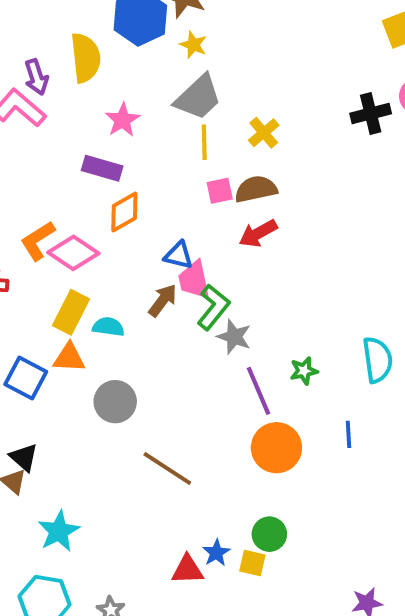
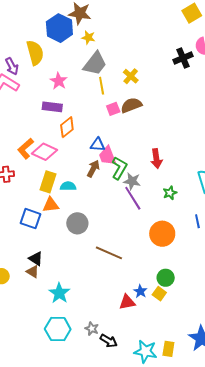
red arrow: (258, 233) -> (156, 159), moved, turned -60
purple line: (259, 391) -> (133, 198), moved
yellow square: (252, 563) -> (159, 294), turned 32

